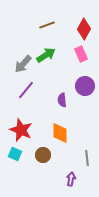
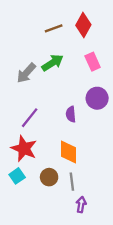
red diamond: (84, 29) -> (83, 25), moved
purple line: (26, 90) -> (30, 118), moved
cyan square: (15, 154) -> (17, 176), turned 32
gray line: (87, 158) -> (72, 182), moved

